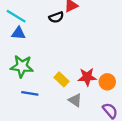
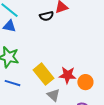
yellow rectangle: (61, 79) -> (43, 74), size x1.5

